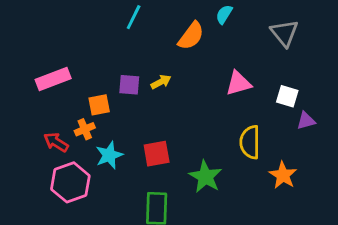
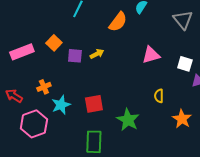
orange square: (99, 105) -> (54, 43), moved, turned -35
red arrow: (56, 142) -> (14, 96), moved
yellow semicircle: (250, 142) -> (159, 96), size x0.6

